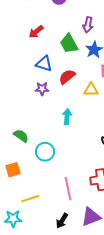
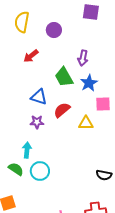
red arrow: (36, 32) -> (31, 56), moved
cyan arrow: (67, 117) -> (27, 150), moved
cyan circle: (45, 152) -> (40, 171), moved

